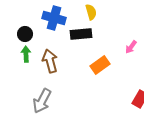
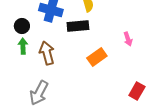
pink arrow: (131, 47) -> (128, 39), turned -56

